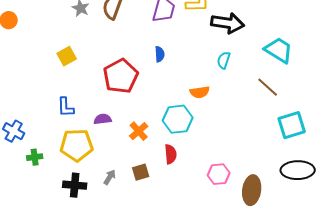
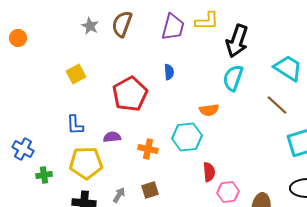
black arrow: (228, 23) -> (237, 41), turned 100
cyan semicircle: (224, 60) -> (233, 78), size x1.5
orange cross: (139, 131) -> (148, 149), turned -36
red semicircle: (171, 154) -> (209, 172), moved

